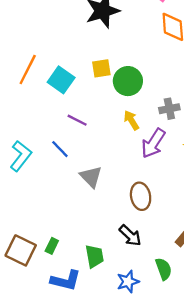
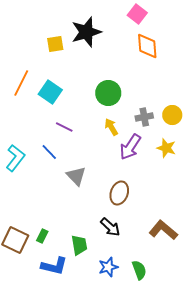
yellow square: (101, 68) -> (55, 44), moved
brown ellipse: (141, 196) -> (119, 193), turned 30
green semicircle: (164, 269) -> (139, 270), moved

